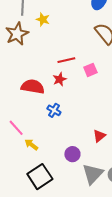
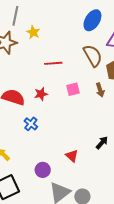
red line: (66, 60) -> (53, 63), moved
red triangle: (99, 136) -> (72, 156), turned -48

